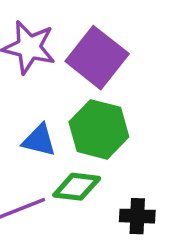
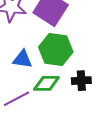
black cross: (137, 216) -> (81, 81), moved

